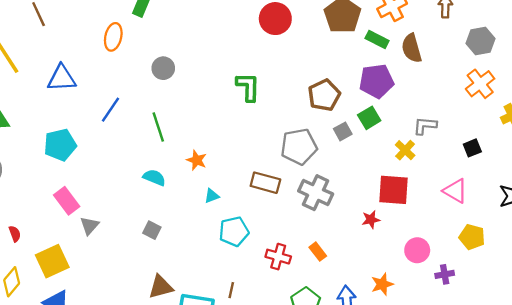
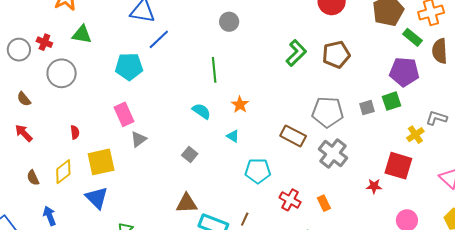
green L-shape: (248, 87) -> (296, 53), turned 32
brown pentagon: (324, 95) -> (336, 55), moved
blue line: (110, 110) -> (159, 39), moved
cyan triangle: (212, 196) -> (233, 136), moved, turned 40

